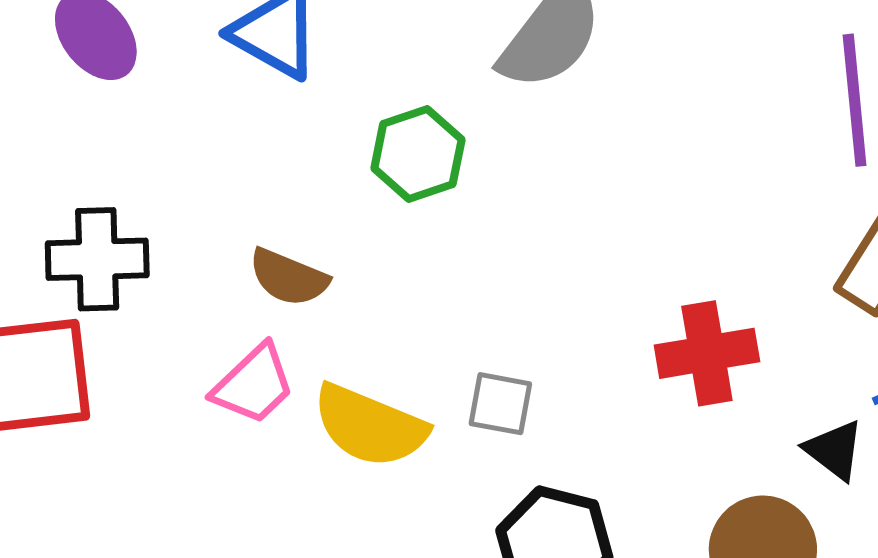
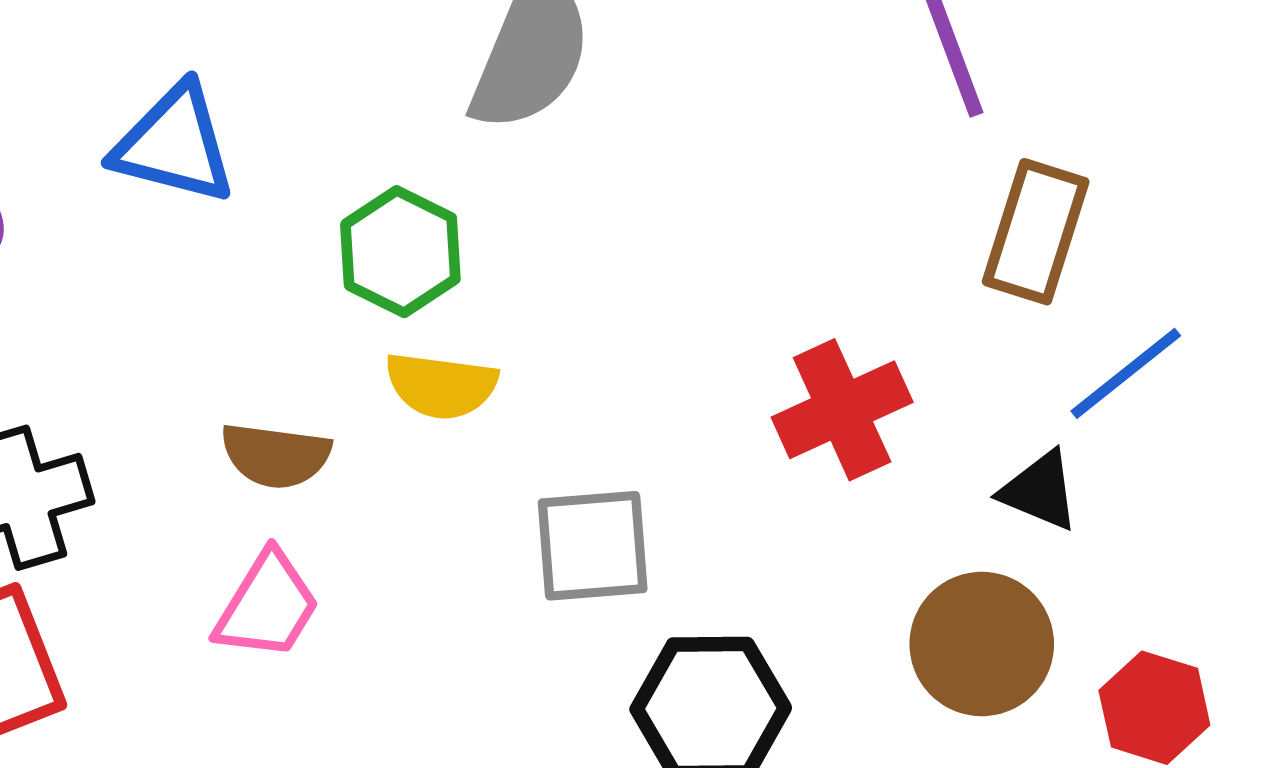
gray square: (500, 404) -> (593, 546), size x1.4
yellow semicircle: (370, 426) -> (441, 385), moved, size x0.7

